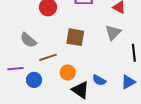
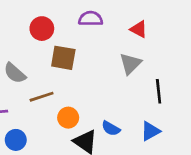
brown square: (75, 37) -> (63, 58), moved
blue circle: (34, 80) -> (16, 140), moved

